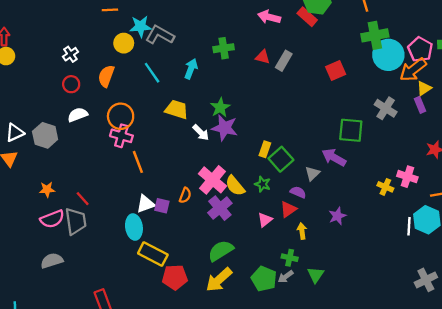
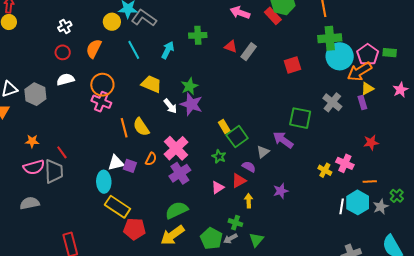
yellow rectangle: (265, 149) -> (224, 127), turned -56
orange line: (138, 162) -> (124, 128), moved
yellow semicircle: (235, 186) -> (141, 127), moved

